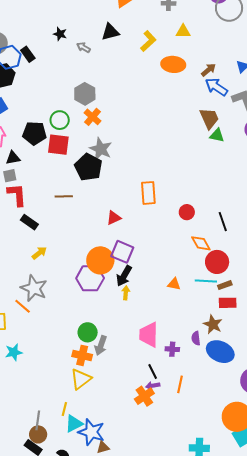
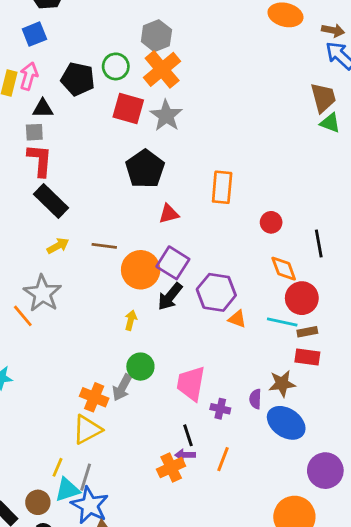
brown arrow: (209, 70) -> (333, 30), turned 42
orange cross: (93, 117) -> (162, 69), size x1.5
red square: (58, 145) -> (128, 109), moved
black pentagon: (88, 167) -> (145, 169), moved
brown line: (64, 196) -> (104, 246), moved
black rectangle: (29, 222) -> (51, 201), size x1.4
purple hexagon: (90, 278) -> (216, 292), moved
yellow arrow: (126, 293) -> (131, 320), moved
brown star: (213, 324) -> (282, 384), turned 30
green circle: (88, 332) -> (140, 367), moved
gray line: (38, 420) -> (86, 477), moved
brown circle: (38, 434) -> (38, 502), moved

